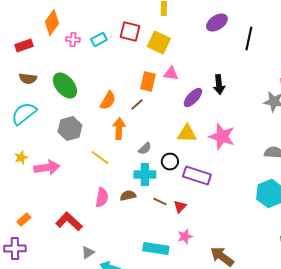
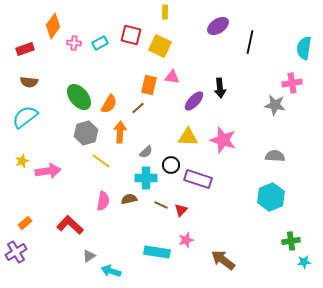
green ellipse: (65, 86) -> (79, 97), moved
gray hexagon: (70, 129) -> (86, 133), moved
purple cross: (15, 249) -> (16, 252), turned -30

